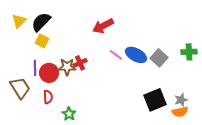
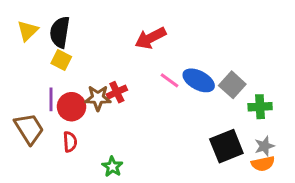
black semicircle: (41, 22) -> (60, 32), turned -35
green cross: (189, 52) -> (260, 107), moved
green star: (69, 114) -> (112, 167), moved

